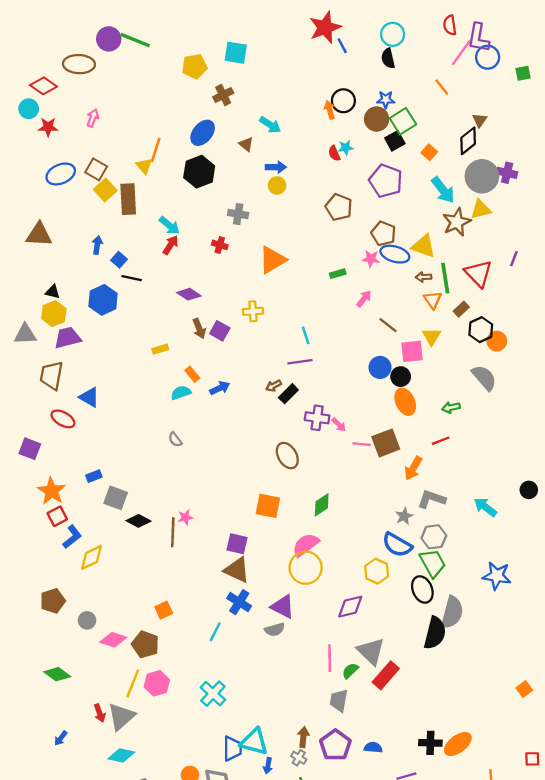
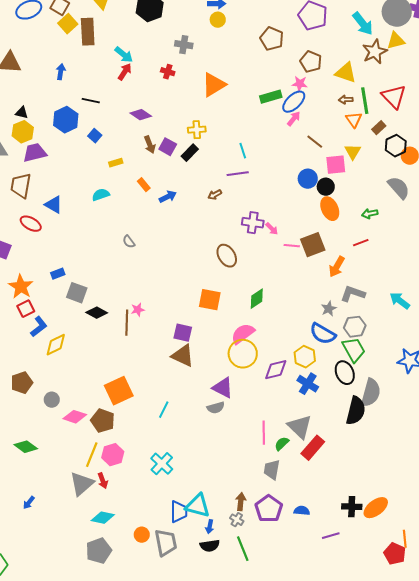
blue ellipse: (395, 254) -> (294, 102), moved, turned -60
blue square: (119, 260) -> (95, 136), moved
green rectangle: (338, 274) -> (271, 97), size x1.5
cyan semicircle: (181, 393) -> (101, 195), moved
black rectangle: (288, 394) -> (190, 153), moved
blue cross: (239, 602) -> (308, 384), moved
purple diamond: (350, 607) -> (276, 370), moved
orange square: (164, 610) -> (119, 391), size x1.8
red arrow: (100, 713) -> (103, 481), moved
cyan diamond: (121, 755) -> (103, 518), moved

